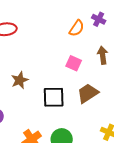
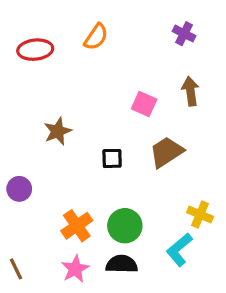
orange semicircle: (77, 28) -> (96, 37), moved
black square: (54, 97) -> (112, 158), size x0.6

